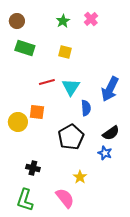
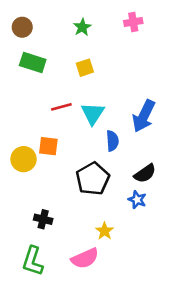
pink cross: (91, 19) -> (133, 22), moved, turned 32
yellow square: (65, 52) -> (85, 68), turned -32
pink semicircle: (65, 198) -> (85, 258), turned 105

